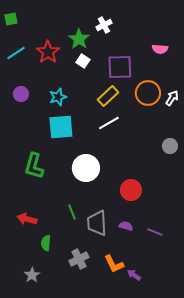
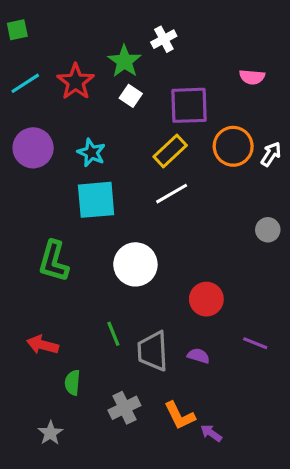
purple circle: (21, 94) -> (33, 148), size x1.6
cyan star: (58, 97) -> (91, 153), turned -30
purple line: (155, 232) -> (255, 343), moved

